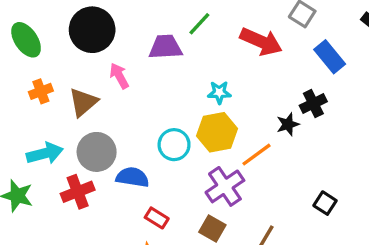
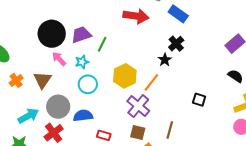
green line: (199, 24) -> (102, 44), moved
black circle: (92, 30) -> (52, 34), moved
cyan star: (219, 92) -> (82, 62), moved
cyan circle: (174, 145) -> (88, 84), moved

